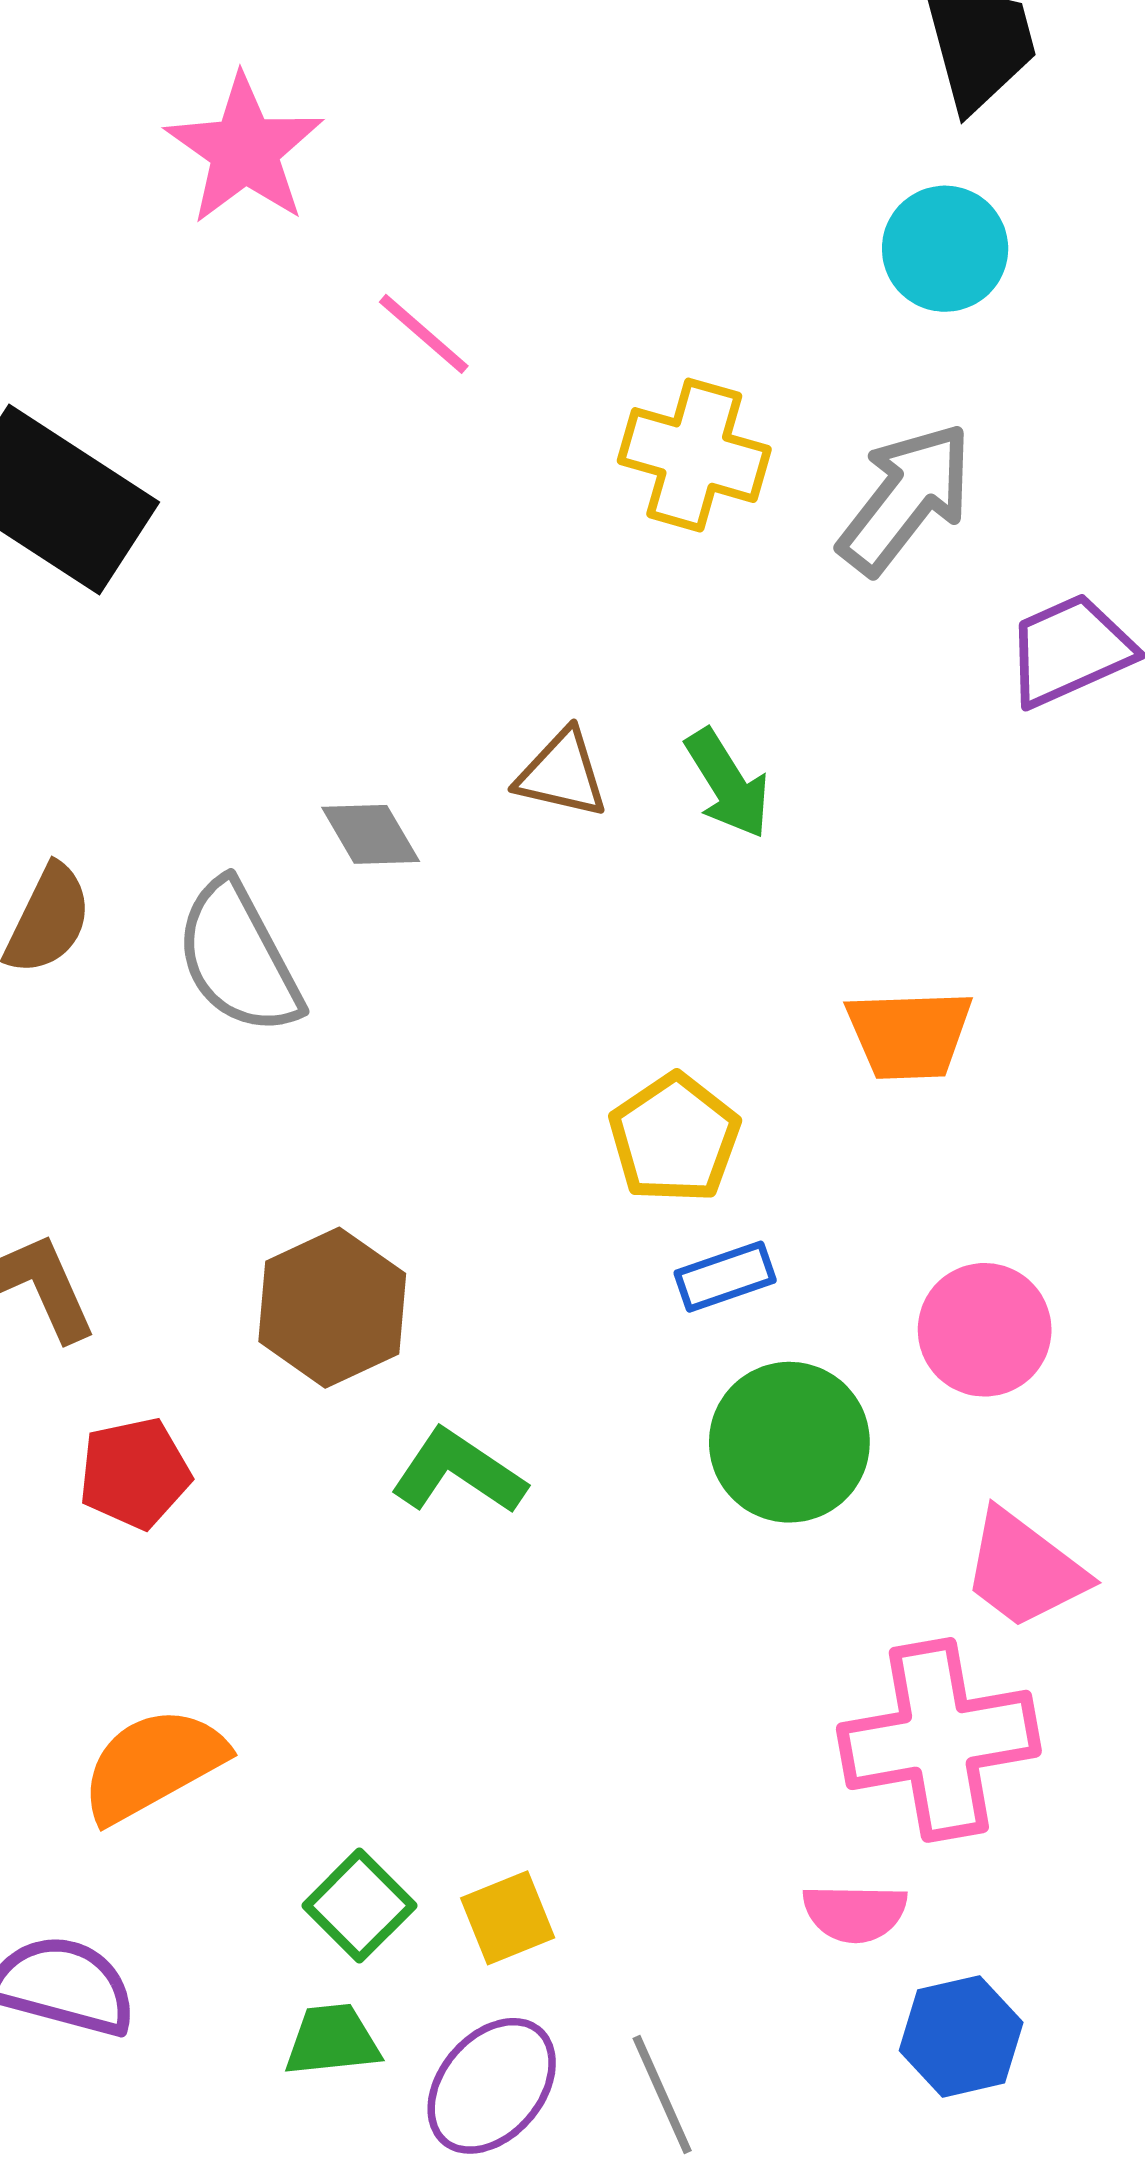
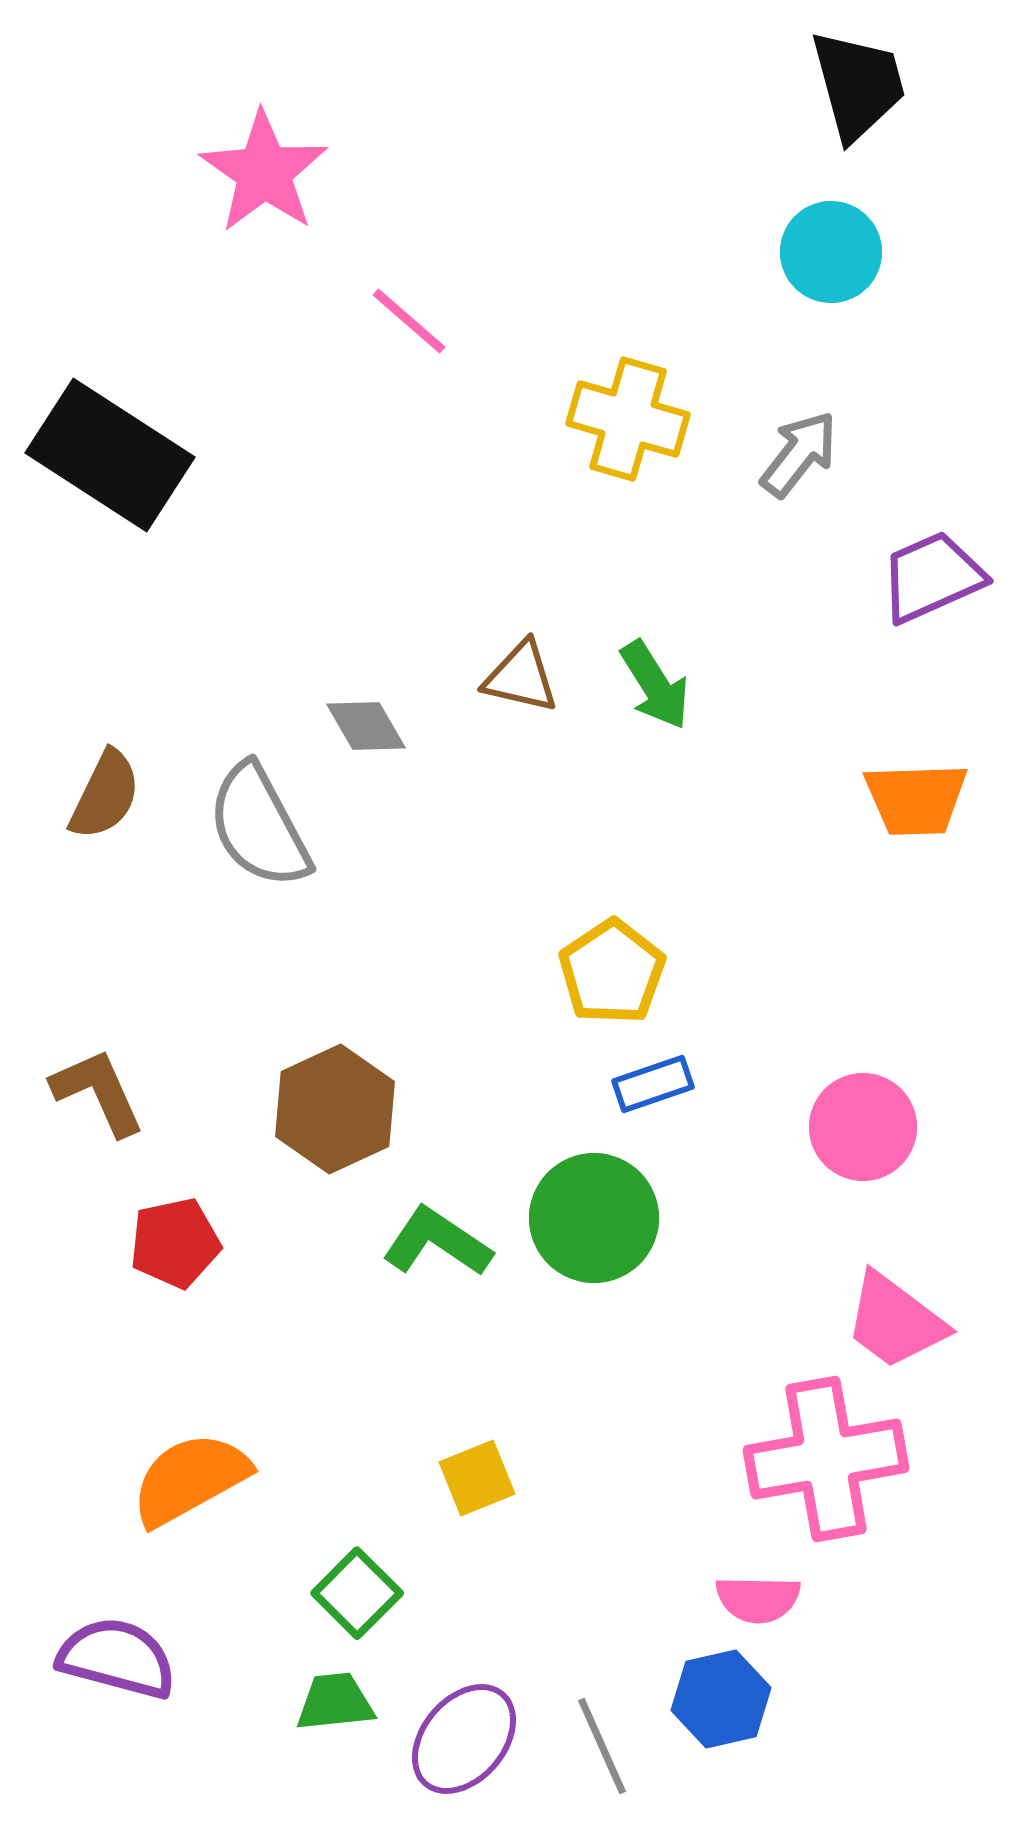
gray arrow: (906, 498) -> (799, 454), size x0.7
orange trapezoid: (909, 1034) -> (916, 799), moved
green circle: (789, 1442) -> (594, 1218), moved
yellow square: (508, 1918) -> (477, 1478), moved
blue hexagon: (961, 2036) -> (721, 1699), moved

